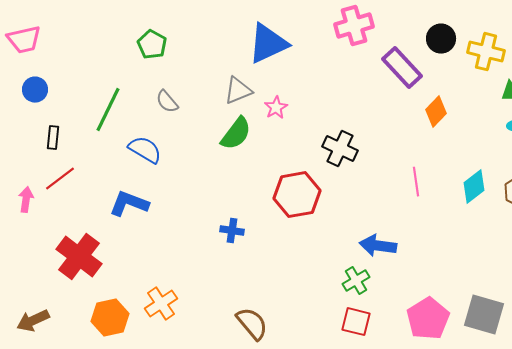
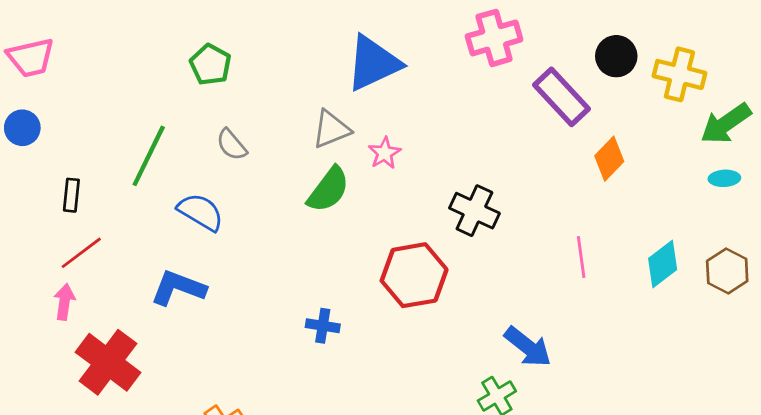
blue circle: (35, 90) -> (22, 128), moved
pink arrow: (26, 200) -> (64, 302), moved
blue arrow: (378, 246) -> (528, 347), turned -150

